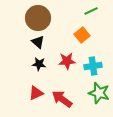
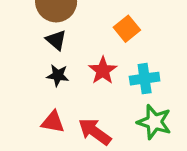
red star: (67, 61) -> (103, 71), turned -30
red triangle: (36, 93) -> (53, 122), turned 35

